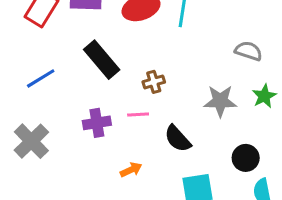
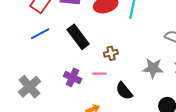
blue line: (41, 78) -> (40, 34), moved
purple cross: (97, 123) -> (73, 77), turned 30

